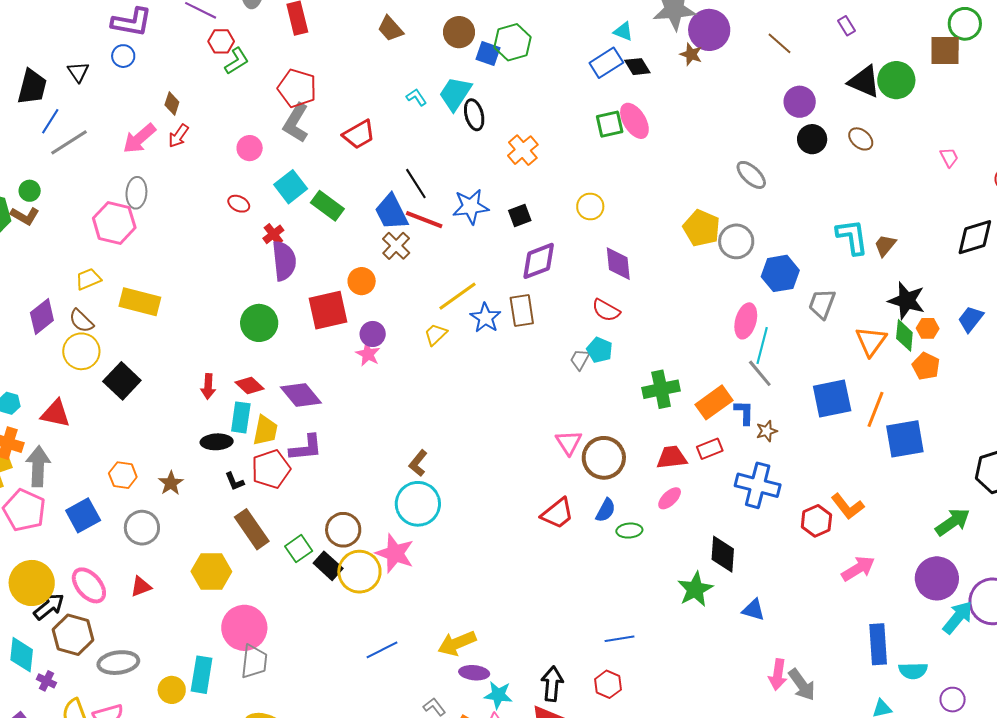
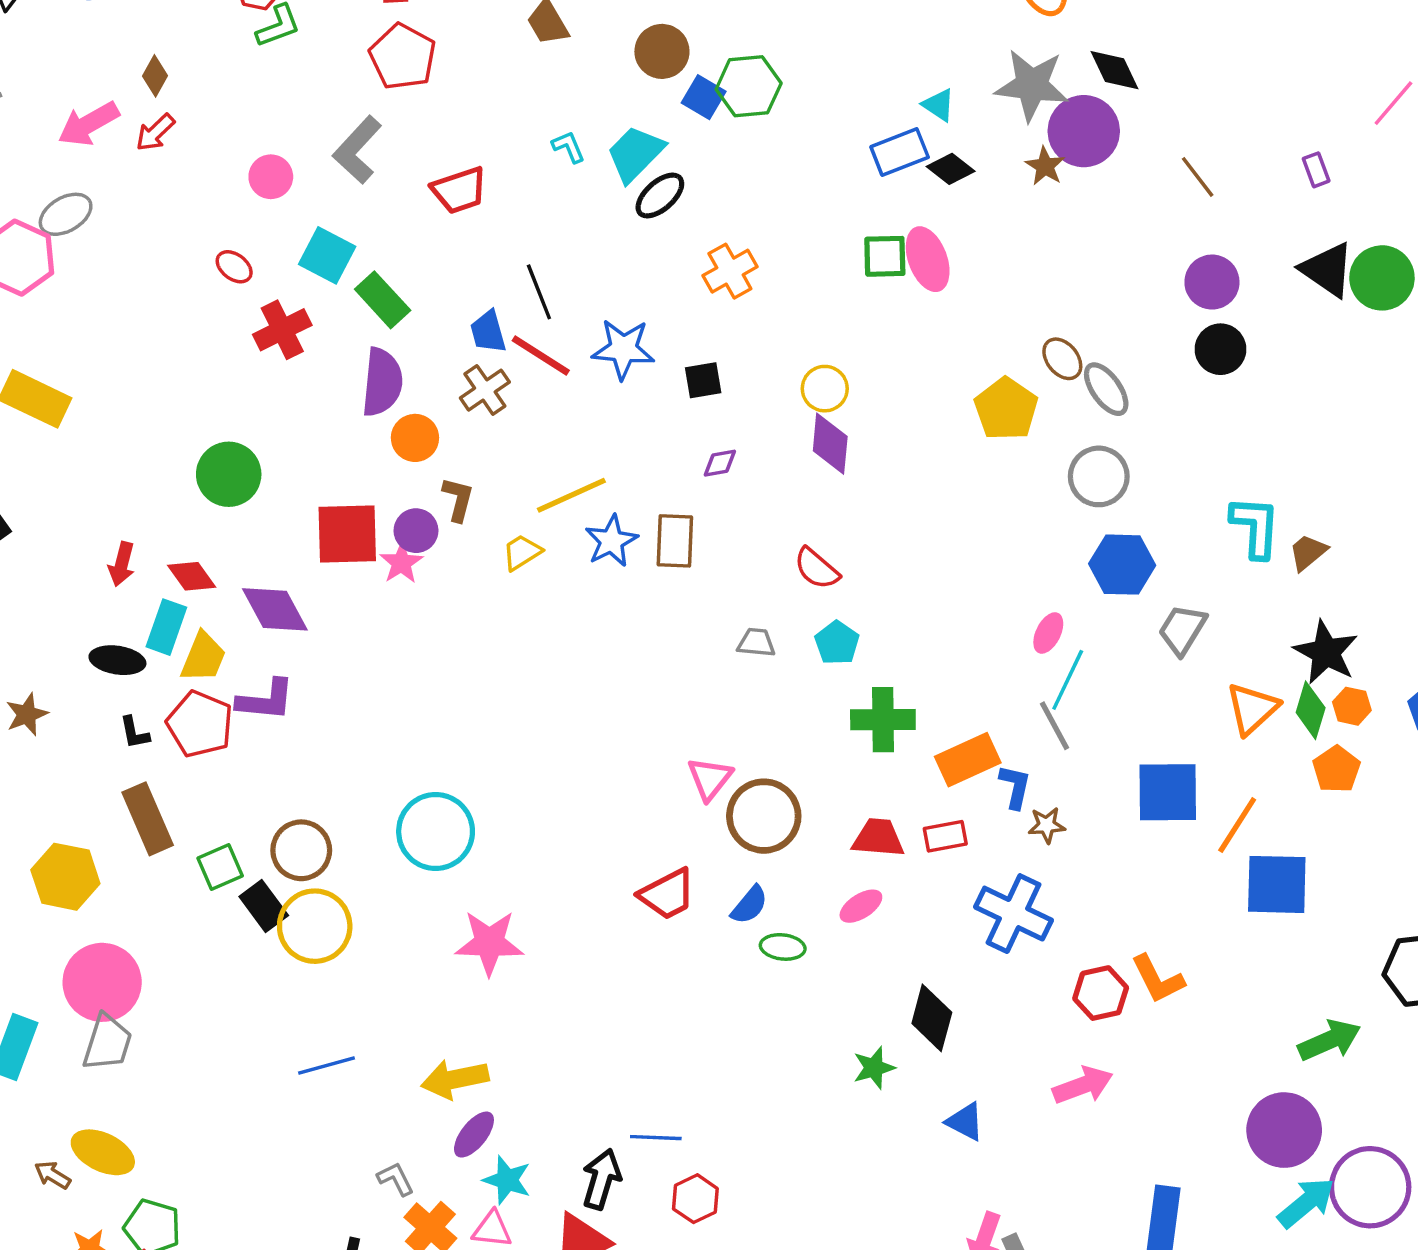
black diamond: (637, 67) -> (951, 169), turned -32
red pentagon: (297, 88) -> (403, 57), moved
black ellipse: (474, 115) -> (660, 196), turned 52
brown ellipse: (861, 139) -> (1062, 359), moved
cyan square: (291, 187) -> (327, 255), turned -36
gray ellipse: (136, 193) -> (66, 214), turned 44
blue trapezoid: (391, 212) -> (488, 332), size x0.7
yellow pentagon: (701, 228) -> (1006, 409), moved
red cross: (273, 234) -> (282, 330), size x1.5
gray circle: (736, 241) -> (1099, 476), moved
purple semicircle: (284, 261) -> (382, 382), moved
purple diamond: (539, 261) -> (720, 463), size x0.5
purple diamond: (618, 264) -> (830, 444), moved
red square: (328, 310) -> (347, 534), moved
pink ellipse: (746, 321) -> (1048, 633), size x0.7
cyan pentagon: (600, 350) -> (837, 643), moved
gray trapezoid: (580, 359) -> (756, 643), turned 55
brown L-shape: (418, 463) -> (458, 499), moved, turned 144
red pentagon: (271, 469) -> (200, 724), turned 30
pink star: (395, 553) -> (489, 943), moved, turned -30
pink arrow: (858, 569) -> (1083, 1085), moved
green star: (695, 589) -> (874, 1068), size x0.7
blue line: (620, 639) -> (656, 1138), moved
purple ellipse: (474, 673) -> (474, 1135), turned -68

